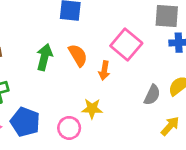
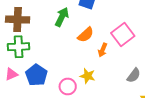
orange semicircle: (78, 55) -> (86, 35), turned 66
green arrow: (44, 57) -> (62, 17), moved

